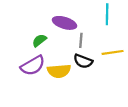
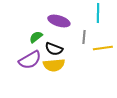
gray line: (81, 40) -> (84, 37), moved
black semicircle: (83, 61) -> (54, 49), moved

